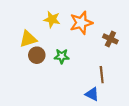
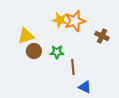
yellow star: (52, 19) -> (60, 20), moved
brown line: (102, 75) -> (73, 67), moved

